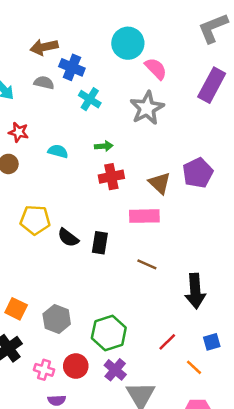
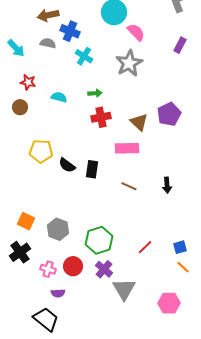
purple rectangle: (212, 85) -> (180, 45), size x0.6
black arrow: (195, 291) -> (167, 185), moved, size x0.6
orange line: (194, 367) -> (183, 267), moved

